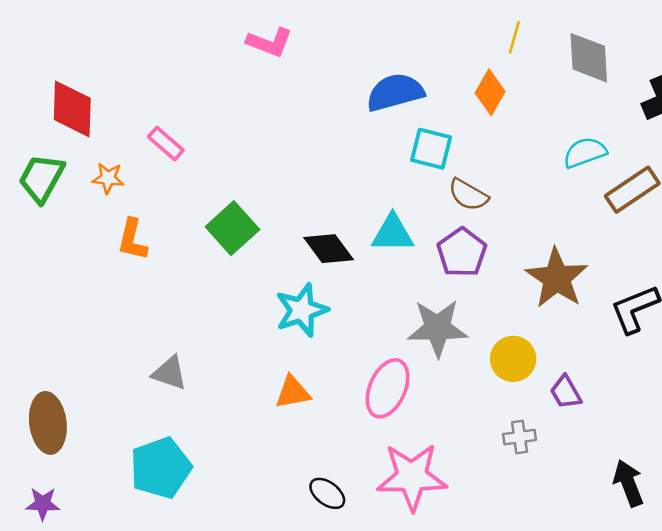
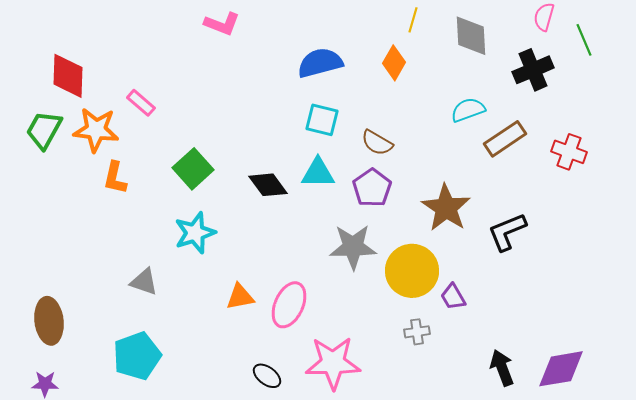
cyan square: (431, 149) -> (322, 120), moved
orange star: (108, 178) -> (96, 130), size x1.8
cyan star: (302, 310) -> (195, 233), moved
yellow circle: (513, 359) -> (412, 271), size x1.5
pink ellipse: (388, 388) -> (289, 305), moved

